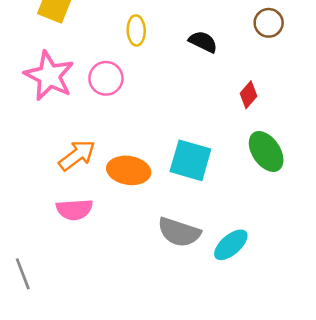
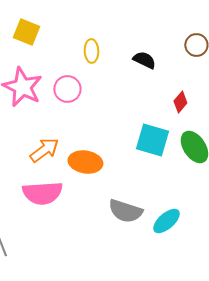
cyan square: (190, 160) -> (152, 140), moved
pink semicircle: (74, 210) -> (42, 193), size x1.4

